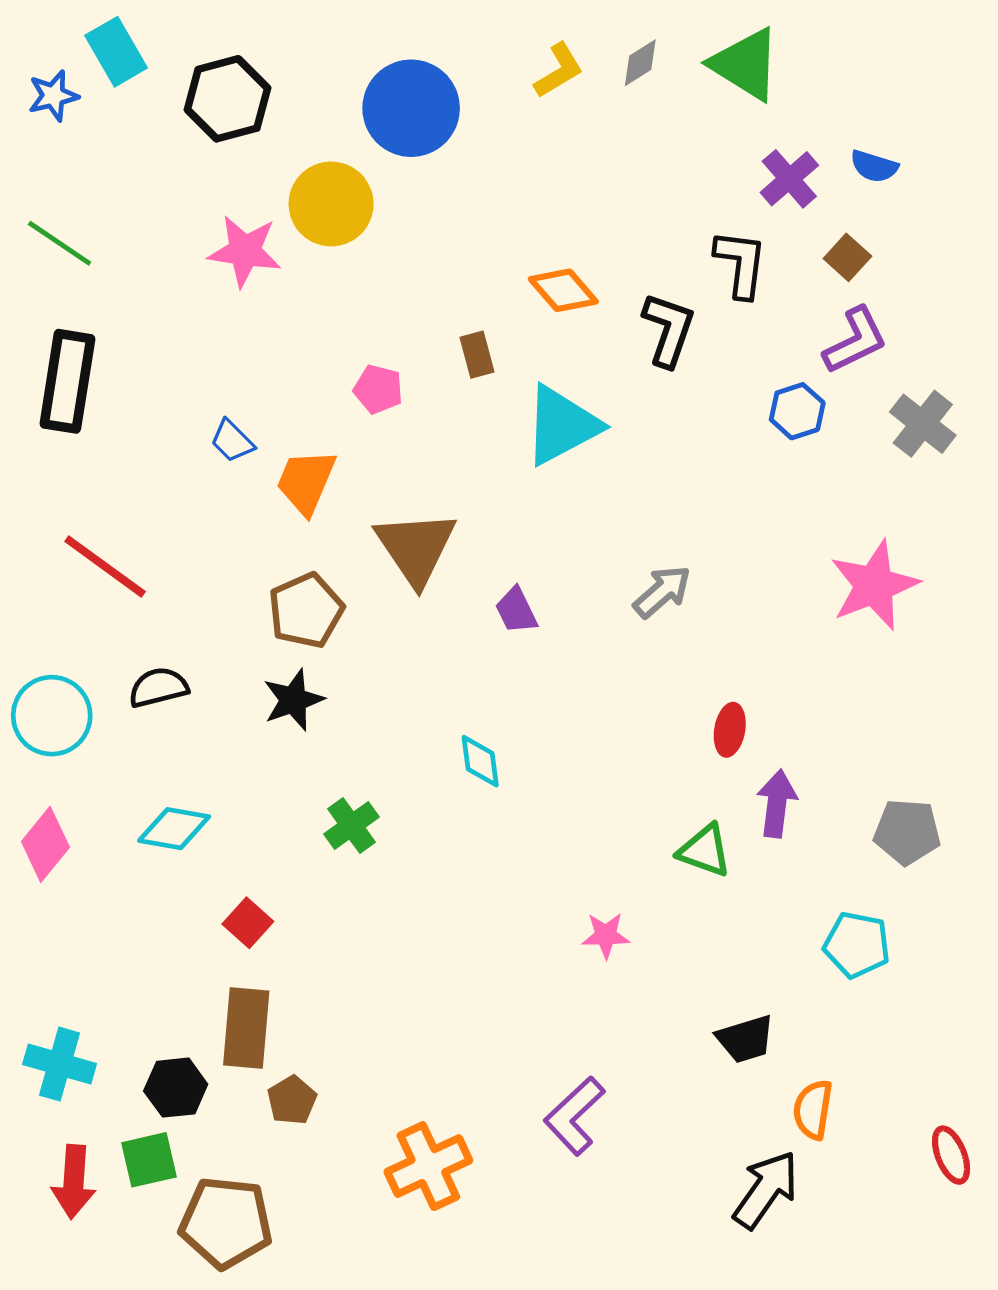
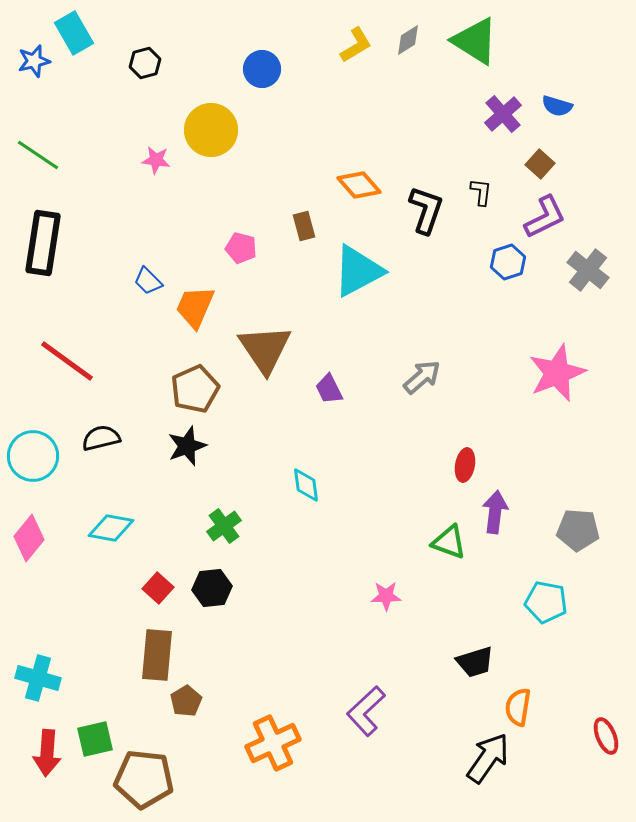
black hexagon: (227, 99) -> (145, 63), size x0.6
blue circle: (411, 108) -> (262, 69), size x0.6
pink star: (245, 251) -> (156, 160), size x0.6
black L-shape: (741, 264) -> (481, 192), moved, size x0.6
black hexagon: (176, 1088) -> (212, 588), moved

